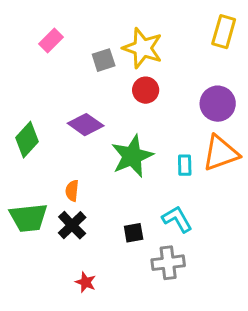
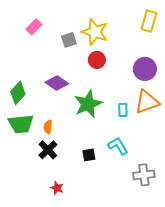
green trapezoid: (29, 218) -> (21, 124), moved
gray cross: (168, 263) -> (144, 175), moved

